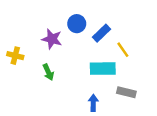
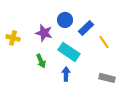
yellow cross: (15, 56) -> (13, 38), moved
cyan rectangle: (103, 69) -> (69, 52), moved, turned 35
blue arrow: (93, 103) -> (66, 74), moved

